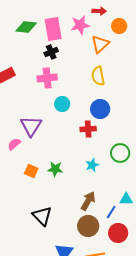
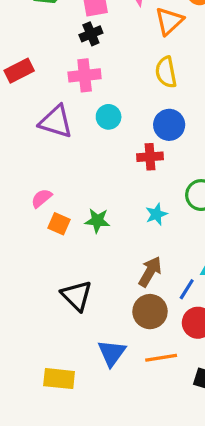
purple triangle: (31, 126) -> (56, 122), moved, turned -45
pink semicircle: (14, 144) -> (41, 198), moved

